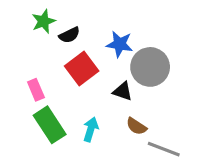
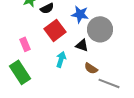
green rectangle: (50, 125) -> (20, 72), moved
cyan arrow: (91, 129) -> (61, 59), moved

